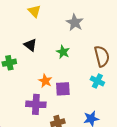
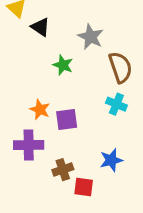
gray star: (75, 23) -> (91, 37), moved
black triangle: (30, 45) -> (40, 27), moved

